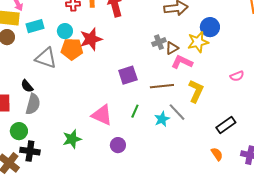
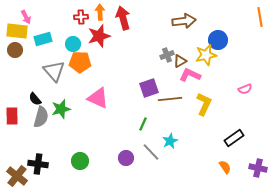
red star: (91, 39) -> (99, 36), moved
gray triangle: (46, 58) -> (54, 71), turned 30
purple square: (128, 75) -> (149, 88), moved
gray line: (177, 112) -> (151, 152), moved
pink triangle: (102, 115) -> (98, 98), moved
cyan star: (162, 119) -> (170, 141), moved
green circle: (19, 131) -> (80, 161), moved
green star: (72, 139) -> (61, 109), moved

